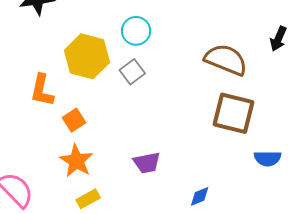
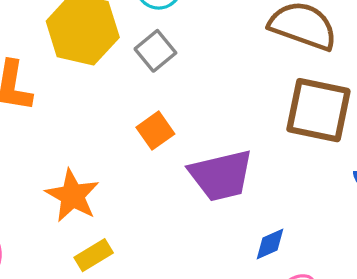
orange square: (74, 120) -> (155, 131), moved
purple trapezoid: (147, 163) -> (221, 175), moved, size x1.5

